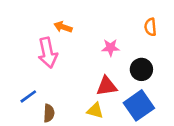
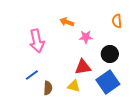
orange arrow: (63, 27) -> (67, 22), moved
blue line: (28, 96) -> (32, 75), moved
brown semicircle: (49, 113) -> (48, 88), moved

